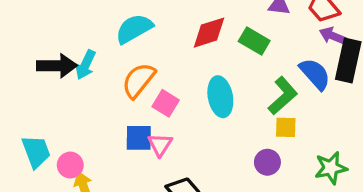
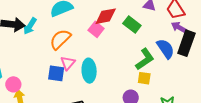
cyan ellipse: (220, 97) -> (89, 71), moved
pink square: (166, 103) -> (96, 29), moved
pink triangle: (160, 145) -> (68, 63), moved

